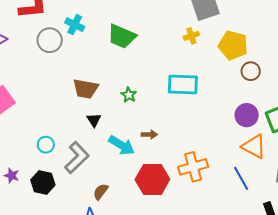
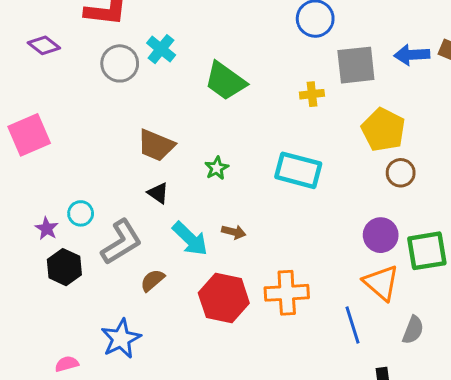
yellow cross: (191, 36) -> (312, 94), moved
black triangle: (94, 120) -> (158, 193), turned -35
purple star: (12, 176) -> (47, 228), moved
brown semicircle: (101, 192) -> (152, 280), moved

